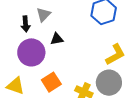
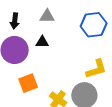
gray triangle: (43, 15) -> (47, 16), moved, turned 35

